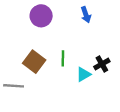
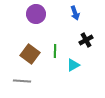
black cross: (102, 64) -> (86, 40), moved
gray line: (14, 86) -> (22, 81), moved

